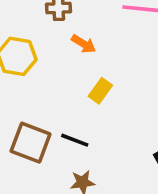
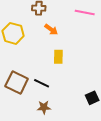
yellow rectangle: (100, 91) -> (58, 57), turned -40

